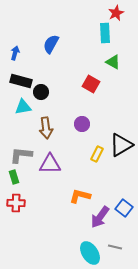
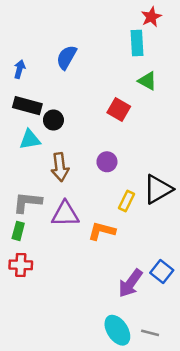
green rectangle: (14, 177) -> (18, 231), turned 32
orange L-shape: (80, 196) -> (102, 231), moved
gray line: (115, 247) -> (150, 333), moved

